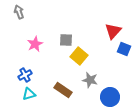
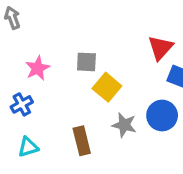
blue cross: (25, 75) -> (22, 104), moved
brown rectangle: (63, 90) -> (82, 141), turned 42
blue circle: (110, 97) -> (162, 116), moved

